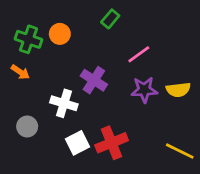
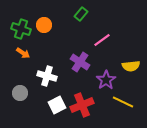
orange arrow: (20, 72) -> (23, 53), moved
purple cross: (94, 80) -> (80, 62), moved
purple star: (144, 90) -> (106, 80), moved, turned -30
yellow line: (180, 151) -> (123, 102), moved

